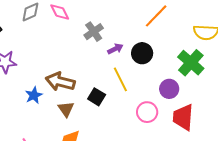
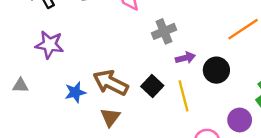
black square: (97, 97) -> (152, 86), moved

